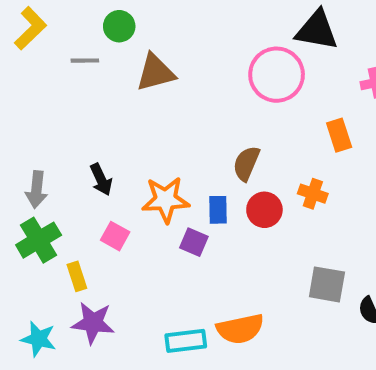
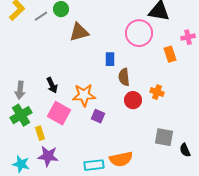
gray line: (85, 61) -> (41, 16), moved, turned -32
orange rectangle: (339, 135) -> (170, 54), moved
brown semicircle: (246, 163) -> (124, 77), turned -30
blue rectangle: (218, 210) -> (110, 59), moved
pink square: (115, 236) -> (59, 113), size x1.6

